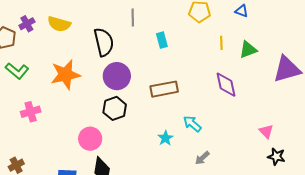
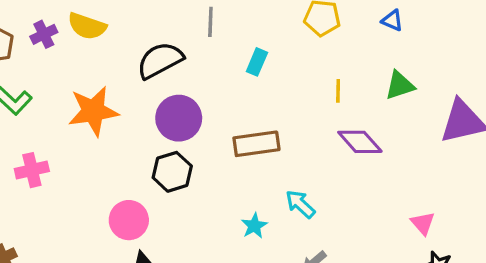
purple cross: (27, 24) -> (44, 34), moved
cyan rectangle: (162, 40) -> (257, 62), turned 35
black semicircle: (104, 42) -> (160, 60), turned -108
yellow line: (221, 43) -> (338, 91), moved
purple diamond: (226, 85) -> (360, 142), turned -32

